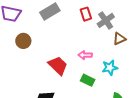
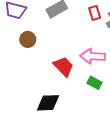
pink arrow: (85, 55) -> (93, 56), size x1.6

